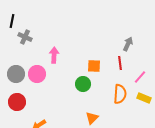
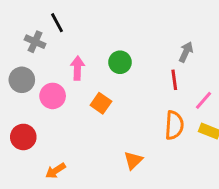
black line: (12, 21) -> (57, 23), moved, turned -40
orange square: (94, 66) -> (101, 103), moved, turned 32
gray circle: (16, 74) -> (22, 80), moved
green circle: (83, 84) -> (120, 62), moved

